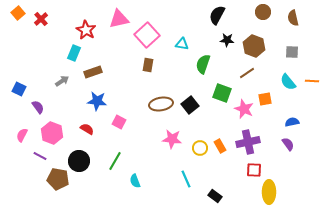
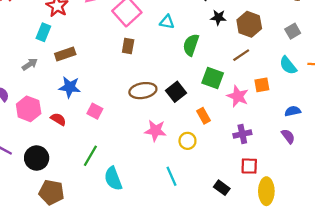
gray square: (292, 52) -> (293, 31), turned -32
pink hexagon: (52, 133) -> (29, 109), moved
purple cross: (248, 142) -> (242, 134), size x0.7
orange rectangle: (220, 146) -> (203, 116), moved
black circle: (79, 161) -> (37, 158), moved
brown pentagon: (58, 179) -> (51, 192), moved
cyan semicircle: (135, 181) -> (113, 179), size x1.5
black rectangle: (215, 196) -> (222, 188), moved

